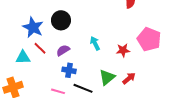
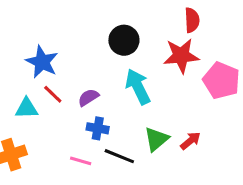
black circle: (61, 20) -> (124, 40), moved
cyan arrow: (95, 43) -> (138, 87), size x1.6
red star: (123, 50) -> (181, 56), moved, size x1.6

